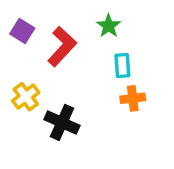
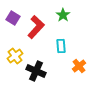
cyan rectangle: (122, 66) -> (61, 46), moved
orange cross: (133, 98) -> (79, 66), moved, turned -32

